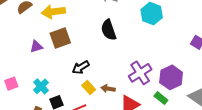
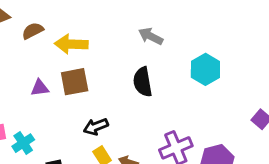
cyan cross: (41, 86) -> (23, 143), moved

